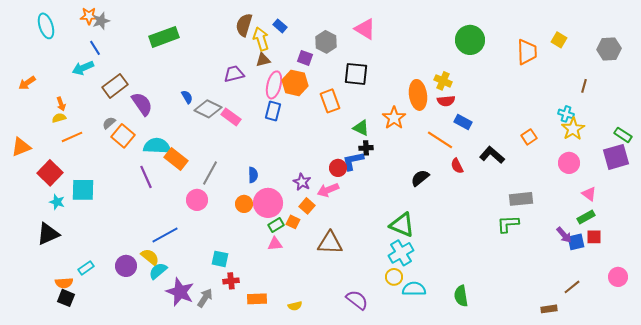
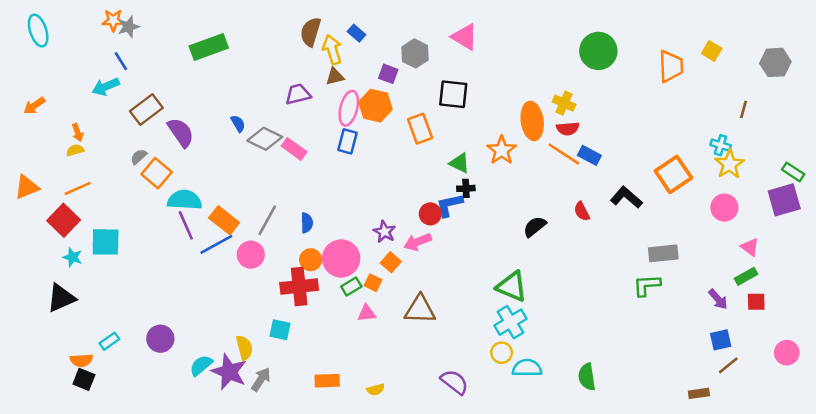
cyan ellipse: (46, 26) -> (38, 31), moved
orange line: (72, 137) -> (78, 188), moved
orange square: (529, 137) -> (673, 174), size x1.8
orange line: (440, 140) -> (564, 154), moved
cyan semicircle: (157, 146) -> (185, 200), moved
orange rectangle: (176, 159) -> (224, 220), moved
blue semicircle: (253, 175) -> (307, 223), moved
blue line: (165, 235) -> (216, 244), moved
blue square: (576, 242) -> (721, 340), moved
pink triangle: (275, 244) -> (367, 313), moved
yellow semicircle: (150, 257) -> (244, 348), moved, turned 36
cyan semicircle: (158, 271) -> (201, 365), moved
red cross: (231, 281) -> (299, 286), moved, size x1.8

